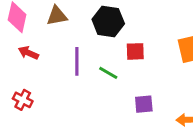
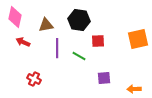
brown triangle: (57, 16) -> (46, 25), moved
red cross: (23, 100) -> (34, 79), moved

